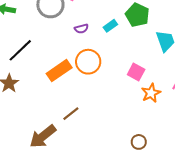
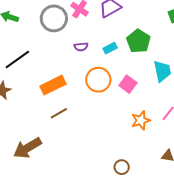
orange circle: (88, 62) -> (98, 80), moved
pink square: (136, 72) -> (128, 84), moved
brown line: (71, 114) -> (59, 113), moved

